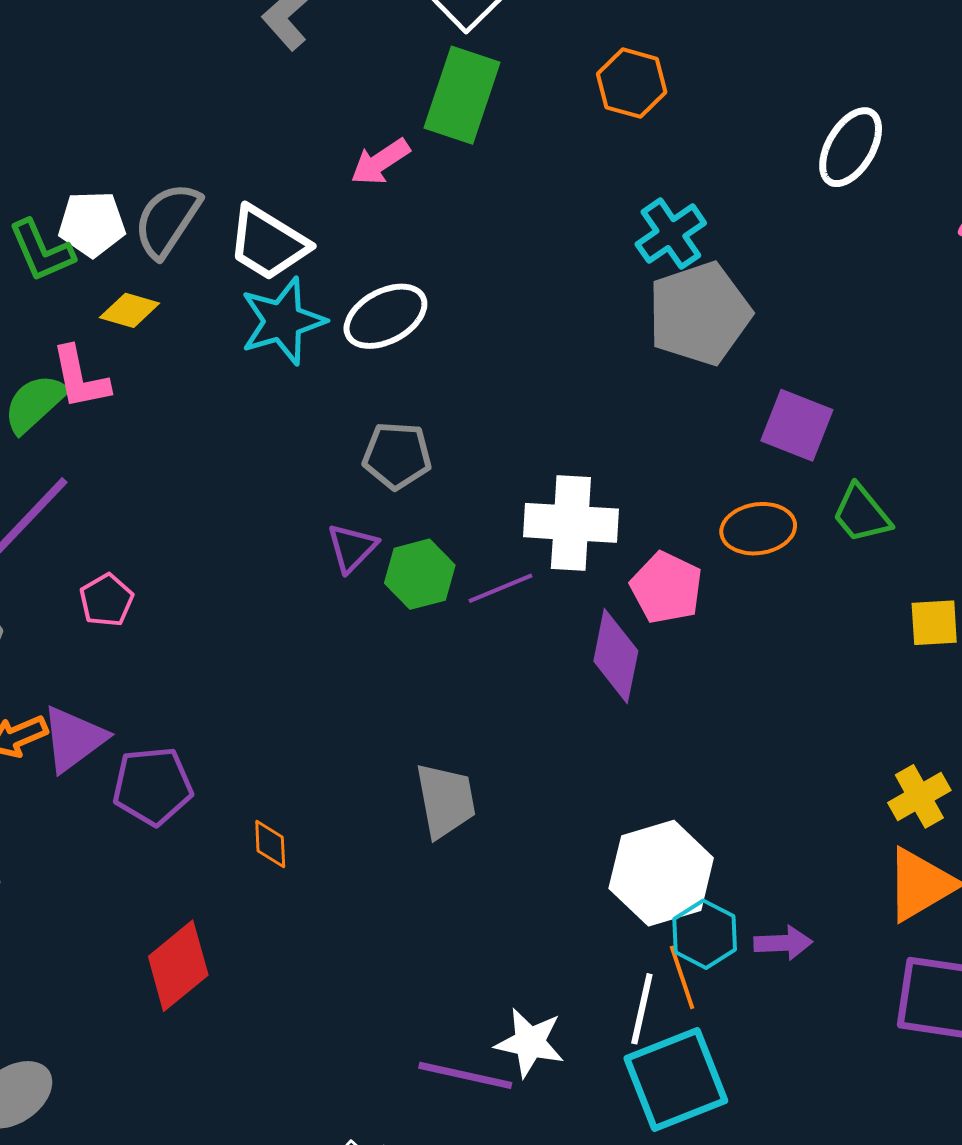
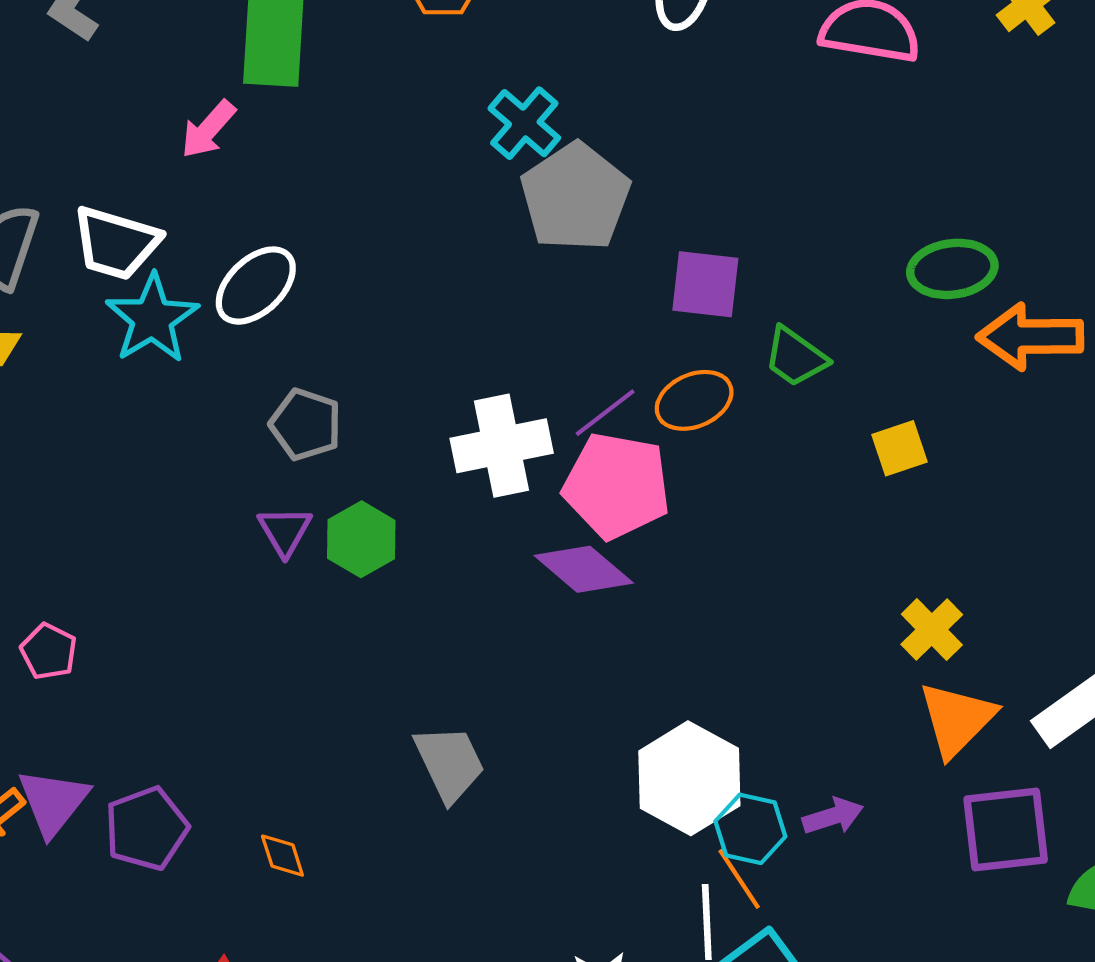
gray pentagon: (397, 455) -> (306, 424), turned 30
purple line: (501, 588) -> (605, 413), moved
pink pentagon: (666, 588) -> (617, 486), size x1.4
purple diamond: (616, 656) -> (584, 569), turned -46

